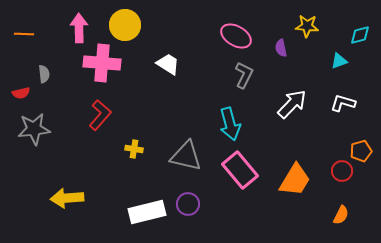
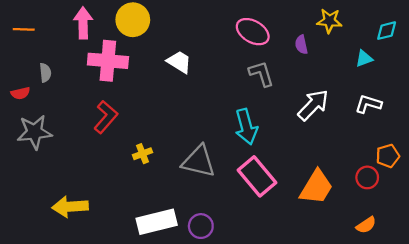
gray L-shape: (244, 75) -> (261, 74), turned -44
yellow cross: (134, 149) -> (143, 154), turned -30
purple circle: (188, 204) -> (201, 226), moved
orange semicircle: (341, 215) -> (366, 225), turned 30

